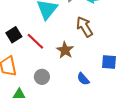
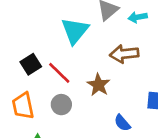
brown arrow: (84, 27) -> (124, 54), turned -65
gray circle: (42, 77) -> (61, 105), moved

